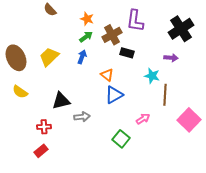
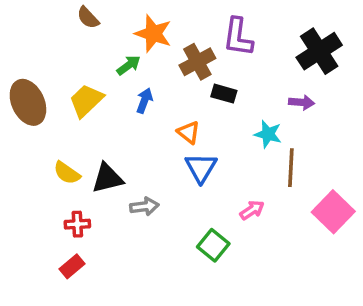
orange star: (87, 19) -> (153, 34), size x1.5
green arrow: (86, 37) -> (129, 65), moved
yellow semicircle: (20, 92) -> (67, 173), moved
blue triangle: (114, 95) -> (201, 168), turned -30

